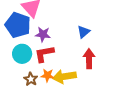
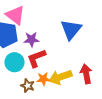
blue triangle: (84, 32) -> (71, 30), size x1.6
red arrow: (89, 59) -> (86, 74), moved

